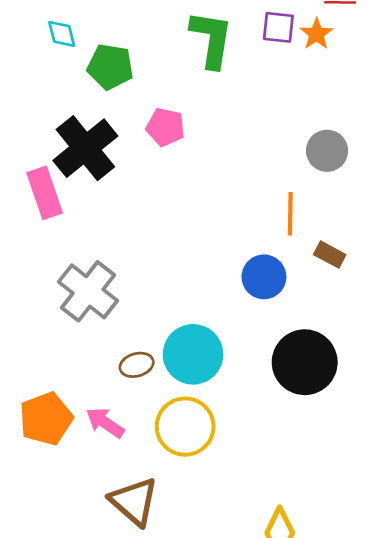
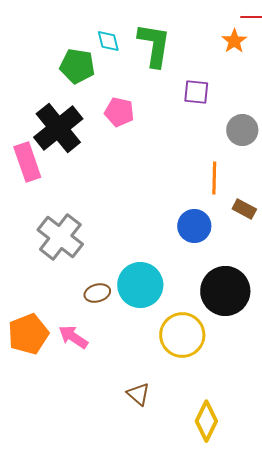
purple square: (278, 27) -> (196, 92), moved
cyan diamond: (62, 34) -> (108, 41), moved
yellow circle: (185, 427) -> (182, 335), moved
brown triangle: (134, 501) -> (138, 394), moved, size x0.6

